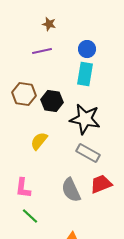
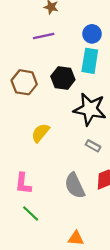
black hexagon: (52, 101) -> (63, 78), moved
gray rectangle: (88, 153) -> (93, 146), size x0.6

